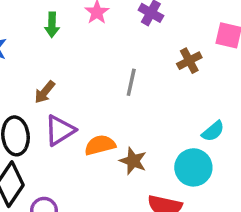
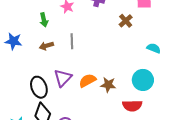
gray line: (131, 82) -> (72, 41), moved
brown arrow: (45, 92) -> (46, 46), moved, turned 48
cyan semicircle: (213, 131) -> (154, 48), moved, turned -104

